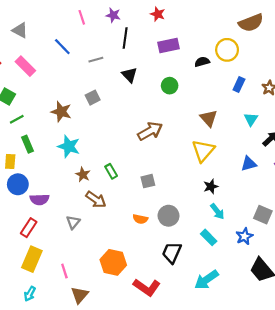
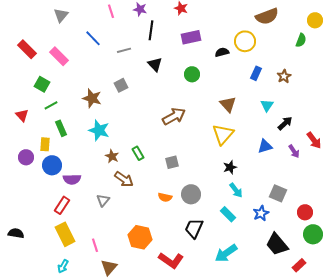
gray triangle: (20, 30) -> (61, 15), moved, turned 42
yellow rectangle: (32, 259) -> (65, 234), turned -50

